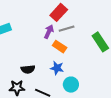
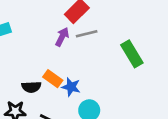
orange rectangle: (60, 47) -> (53, 79), moved

